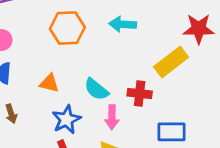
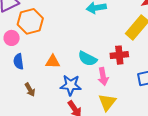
orange hexagon: (67, 28) -> (30, 21), moved
blue star: (66, 120) -> (71, 85), turned -30

